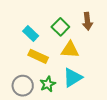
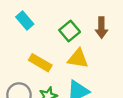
cyan rectangle: (31, 33) -> (25, 21), moved

